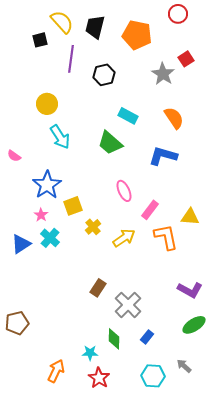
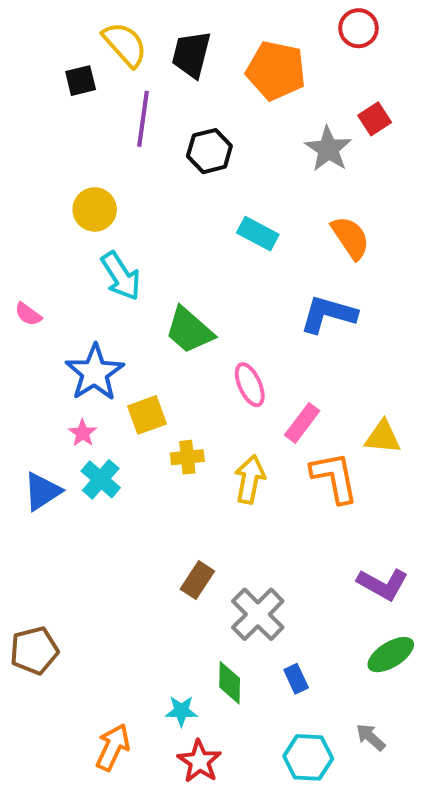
green trapezoid: (110, 143) -> (189, 330), moved
yellow cross: (93, 227) -> (187, 457), turned 35
yellow arrow: (124, 238) -> (250, 479), turned -45
blue rectangle: (147, 337) -> (296, 679), turned -64

